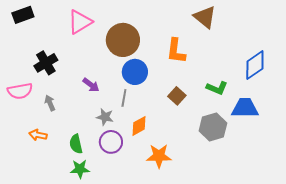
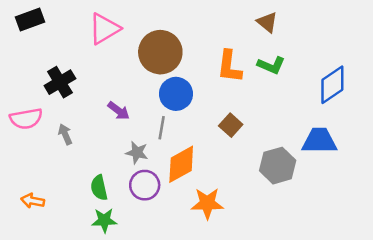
brown triangle: (205, 17) -> (267, 22), size x0.7
green L-shape: (217, 88) -> (271, 65), moved
orange diamond: (139, 126) -> (181, 164), size x1.4
orange arrow: (38, 135) -> (33, 201), moved

